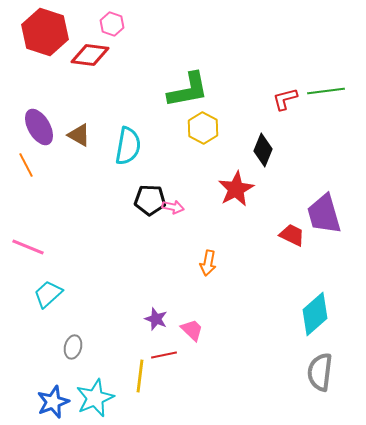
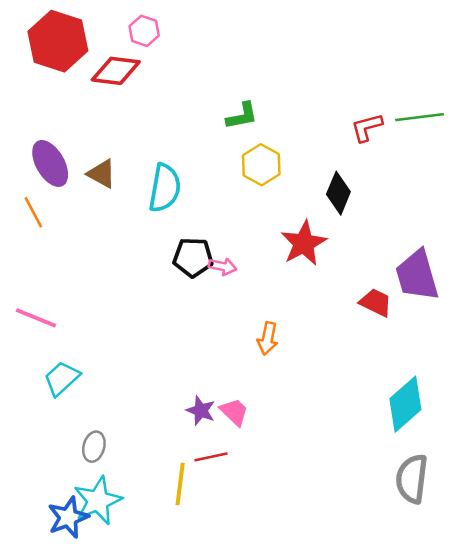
green L-shape: (188, 90) -> (242, 116), size x0.6
pink trapezoid: (192, 330) -> (234, 412), moved
cyan star: (95, 398) -> (98, 501), moved

